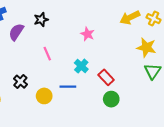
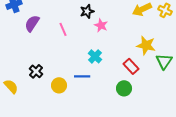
black star: (41, 20) -> (87, 11), moved
yellow star: (146, 47) -> (146, 45), moved
pink line: (47, 54) -> (63, 29), moved
red rectangle: (106, 77) -> (131, 66), moved

